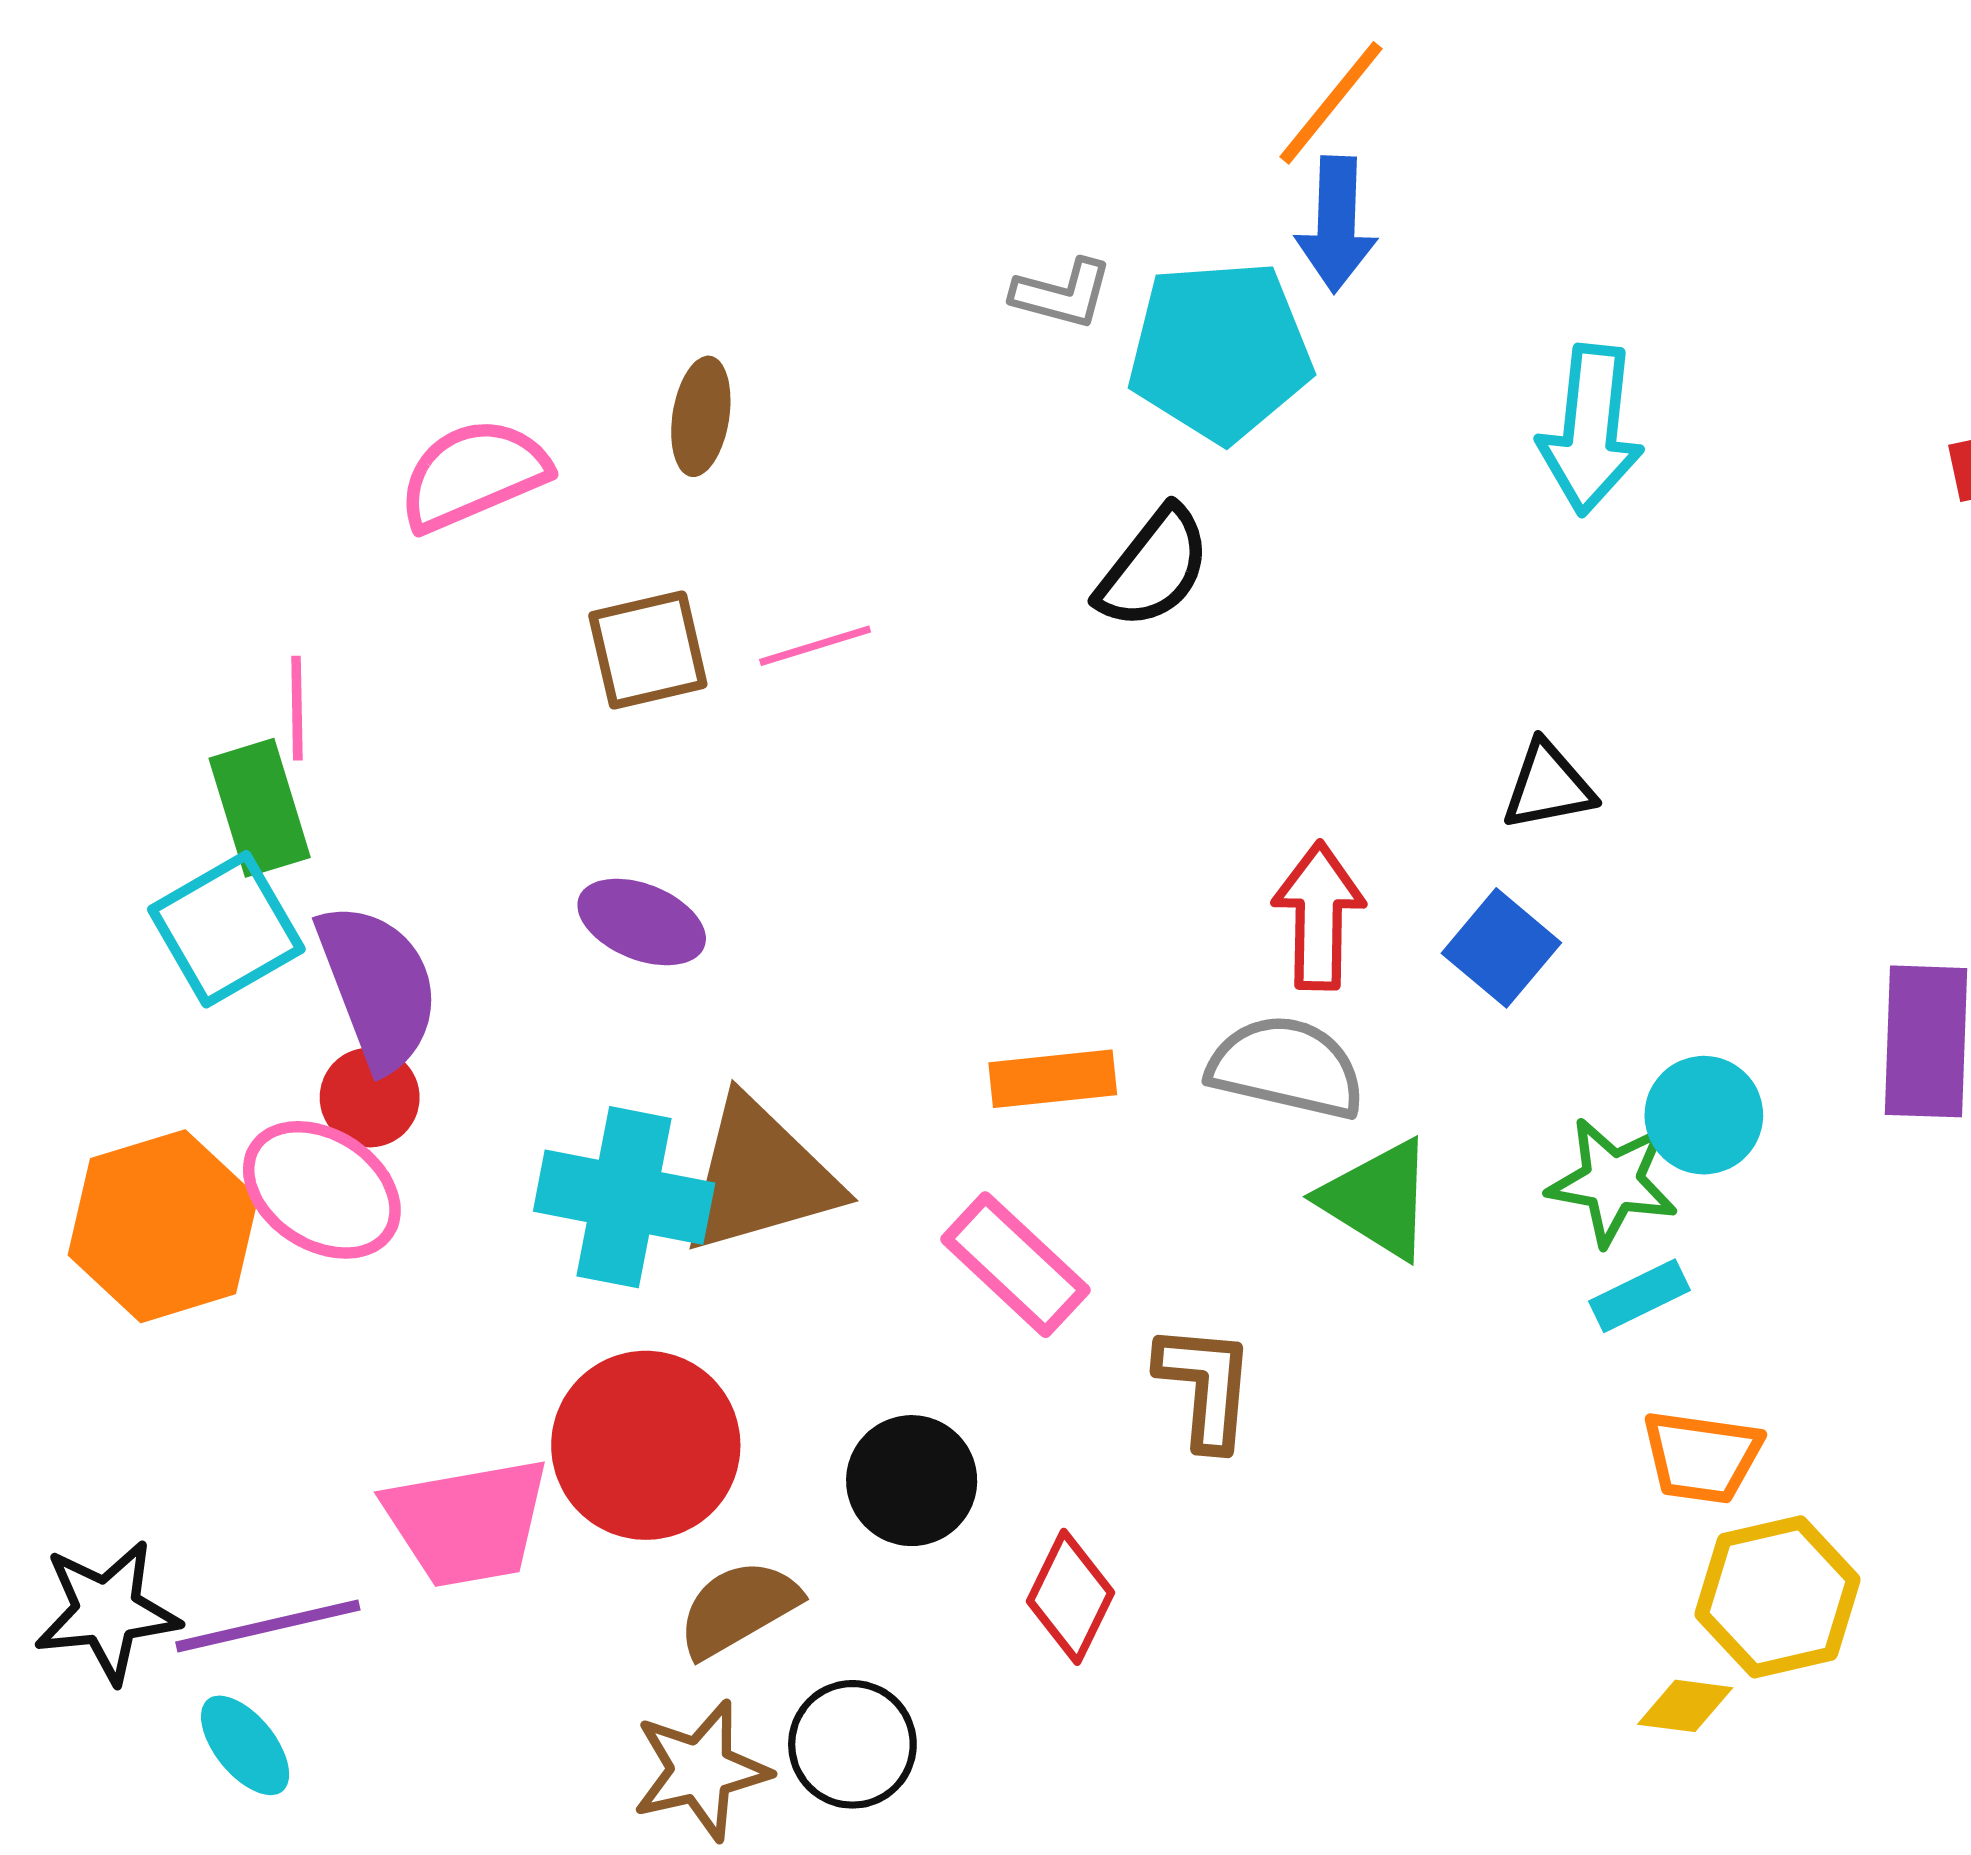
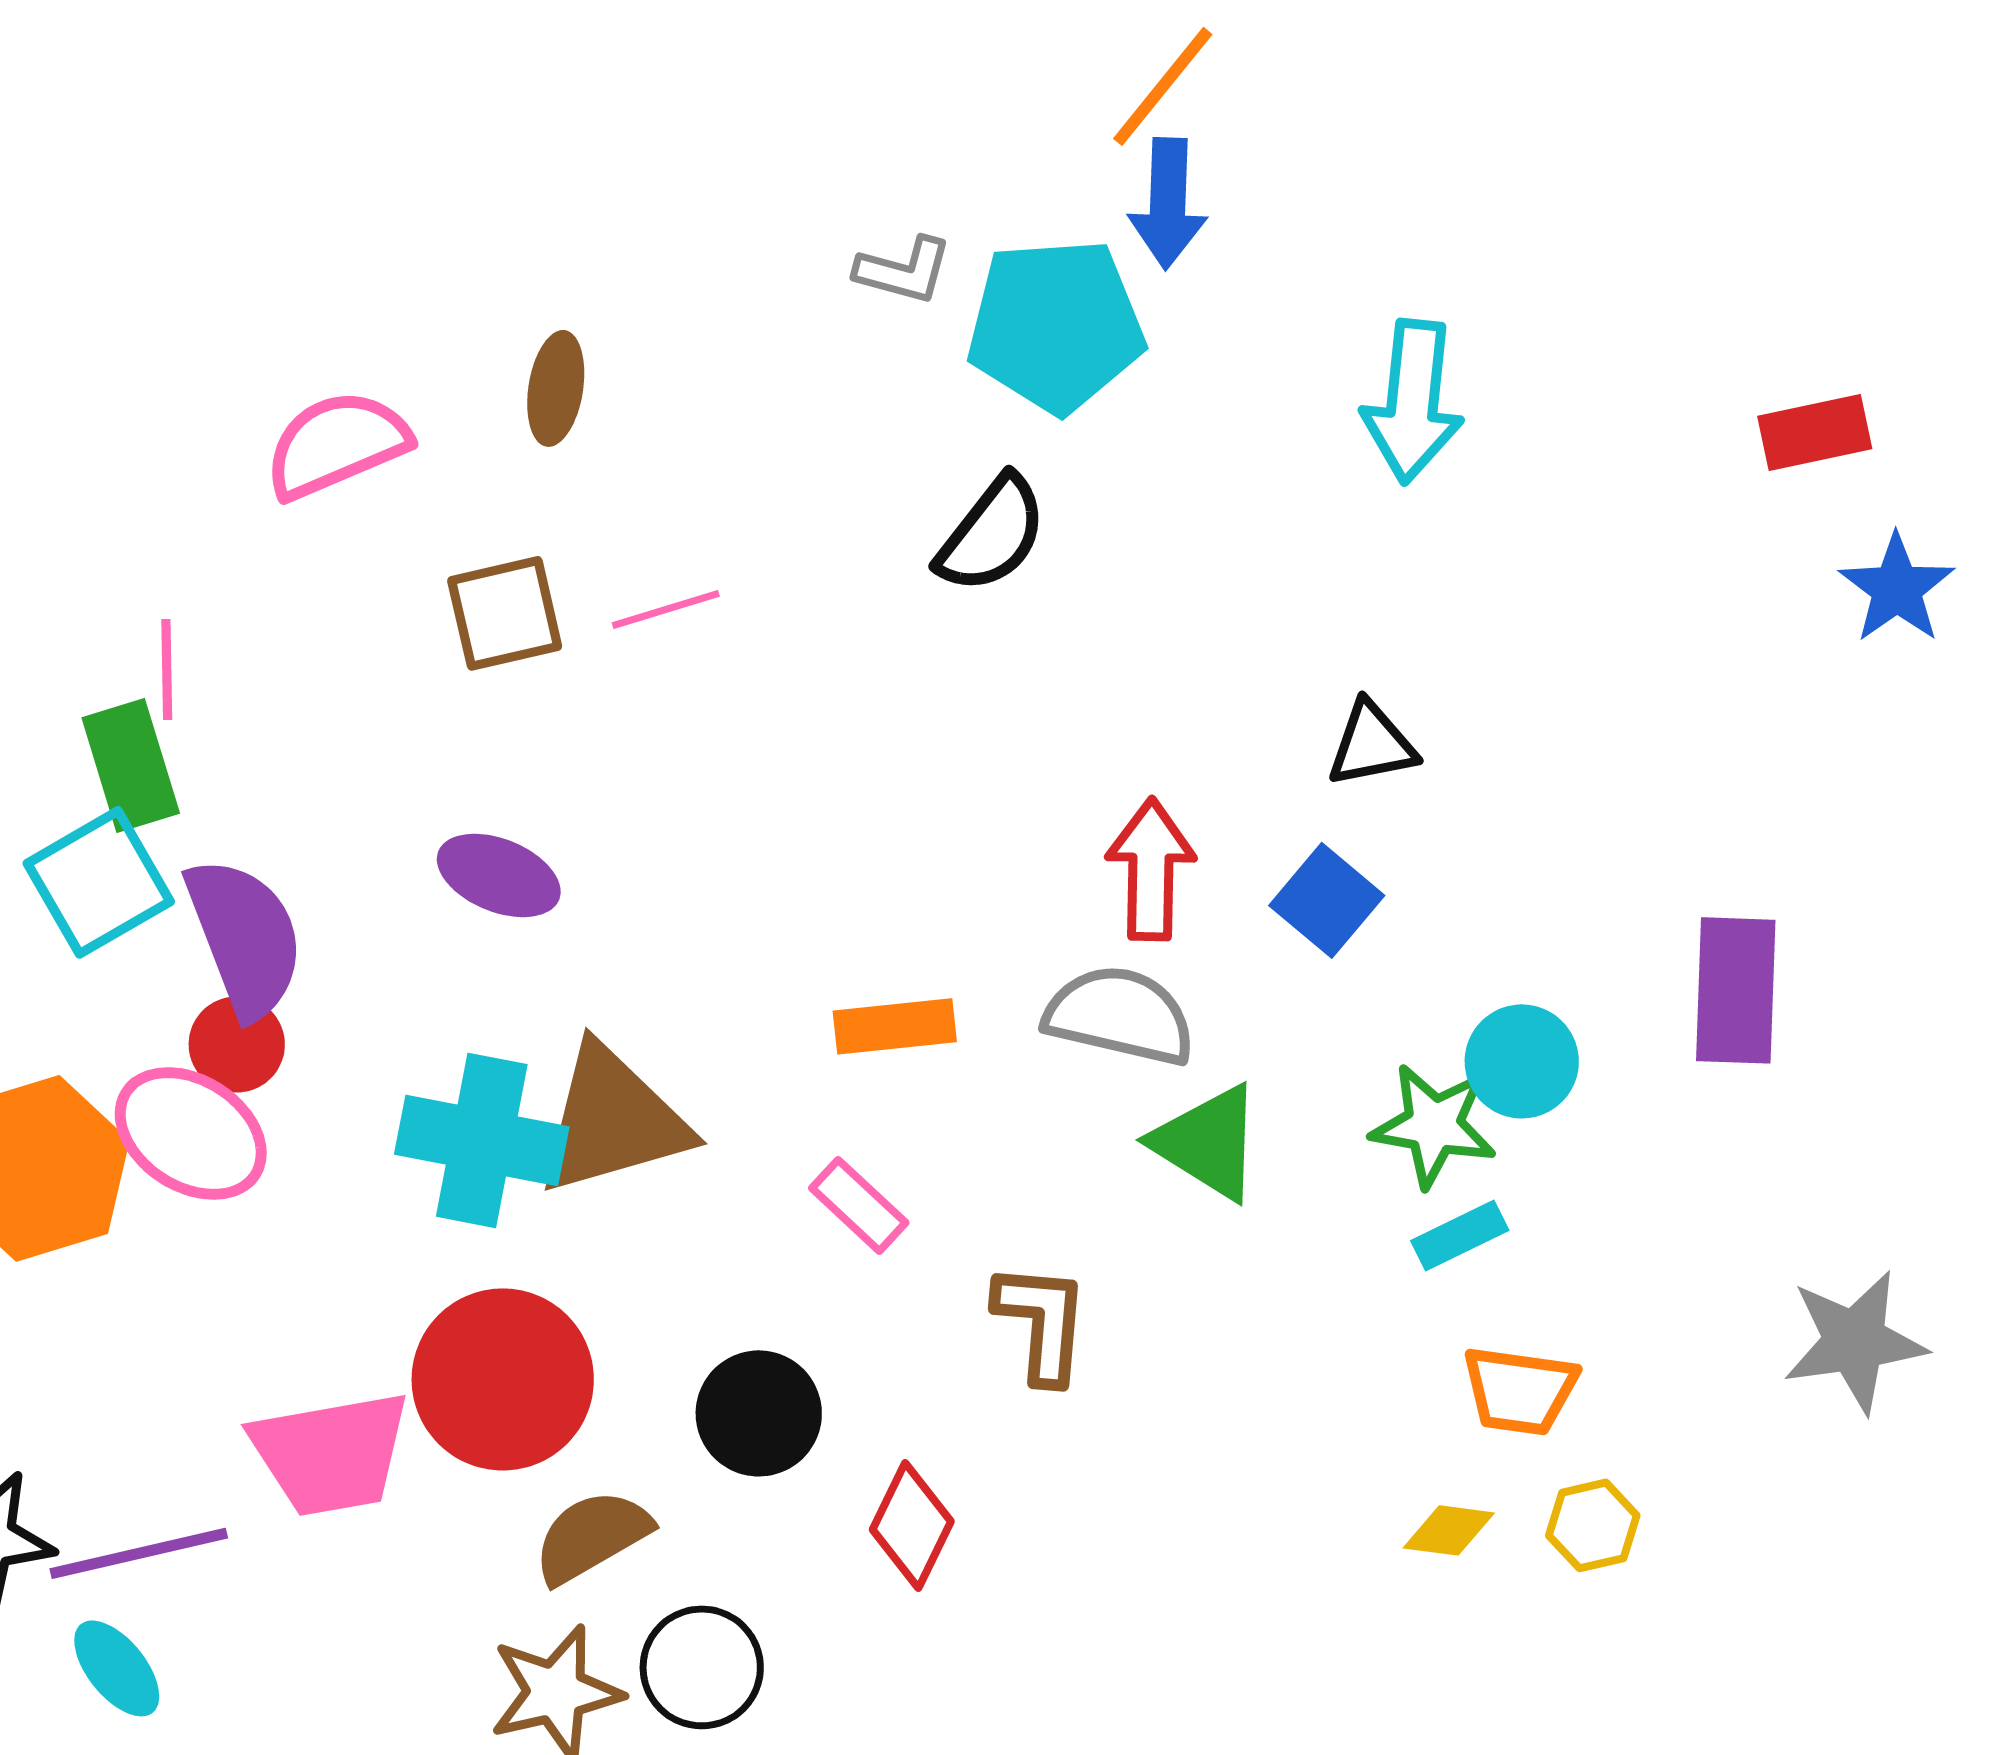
pink rectangle: (1015, 1265) -> (859, 1205), size x0.7
yellow hexagon: (1778, 1597) -> (1593, 1525), size x0.6
yellow diamond: (1685, 1706) -> (1449, 1530), moved

